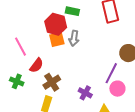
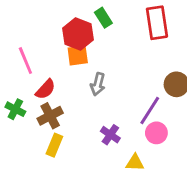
green rectangle: (72, 11) -> (103, 18), turned 40
gray arrow: (74, 38) -> (98, 84), moved
brown cross: (52, 82) -> (50, 116), moved

